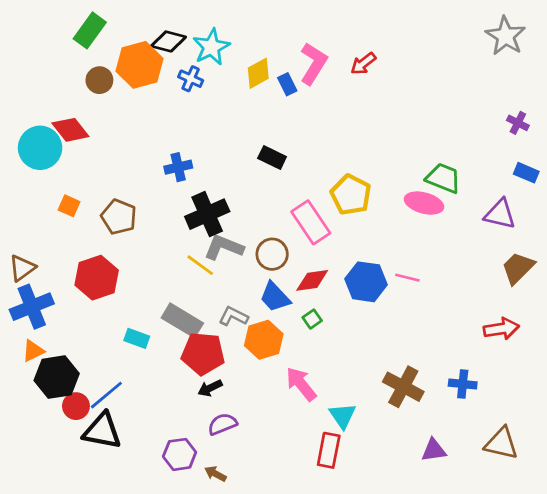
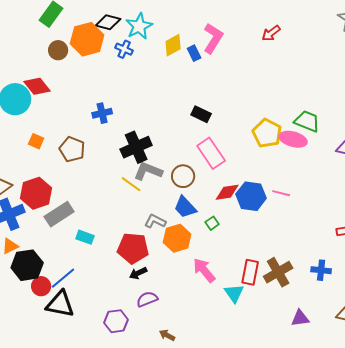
red arrow: (363, 64) -> (271, 33), moved
black rectangle: (272, 157) -> (201, 114), moved
blue cross: (178, 167) -> (102, 113), moved
yellow pentagon: (351, 195) -> (267, 133), moved
red hexagon: (97, 278) -> (36, 193), moved
red diamond: (312, 280) -> (227, 192), moved
gray rectangle: (182, 320) -> (59, 214), moved, turned -64
brown cross: (403, 387) -> (278, 272), turned 32
red rectangle: (329, 450) -> (250, 272), moved
brown arrow: (215, 474) -> (167, 335), moved

